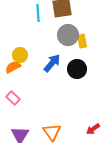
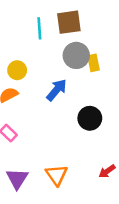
yellow circle: (20, 55) -> (17, 70), moved
black circle: (77, 69) -> (90, 118), moved

